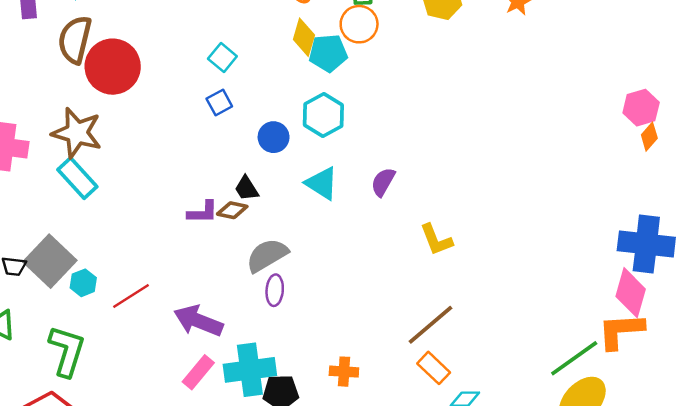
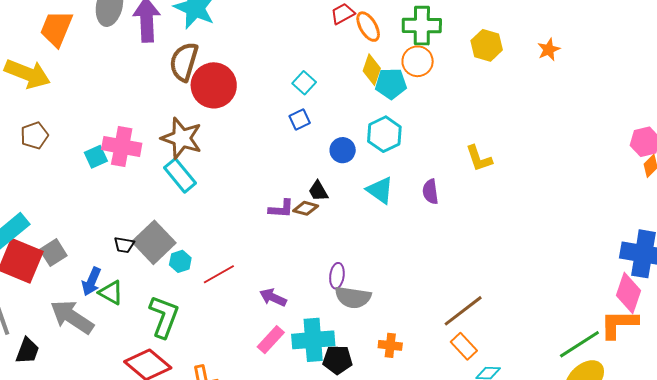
purple semicircle: (383, 182) -> (430, 192), turned -40
yellow L-shape: (436, 240) -> (479, 158), moved
gray semicircle: (267, 255) -> (353, 297), moved, turned -144
purple arrow: (198, 321) -> (273, 298), size x0.7

